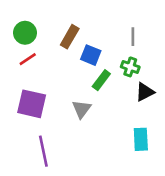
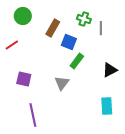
green circle: (25, 33) -> (23, 16), moved
red line: (28, 59) -> (12, 45), moved
green cross: (130, 67) -> (84, 19), moved
purple square: (32, 104) -> (24, 79), size x0.7

